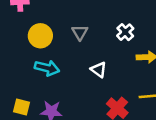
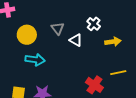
white triangle: (99, 70) -> (76, 40), moved

